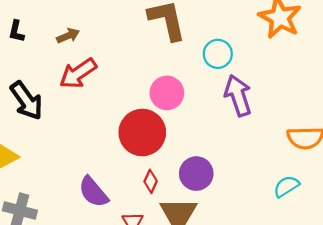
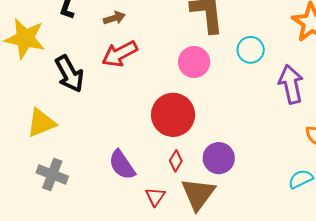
pink circle: (167, 93) -> (194, 62), moved
purple arrow: (238, 95) -> (291, 84), moved

